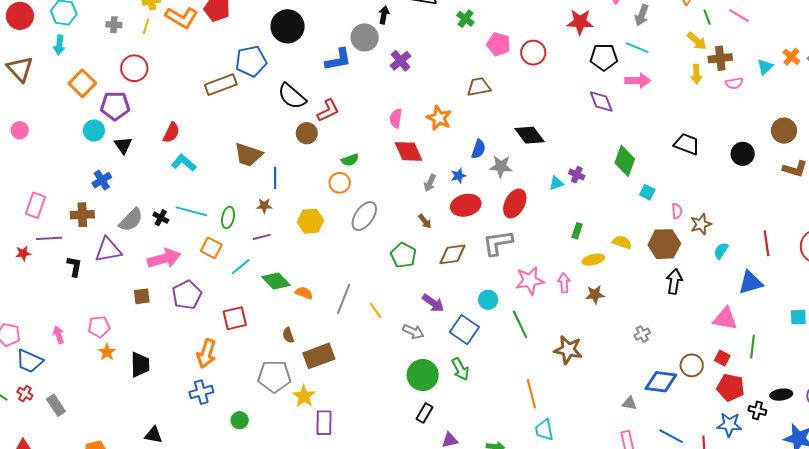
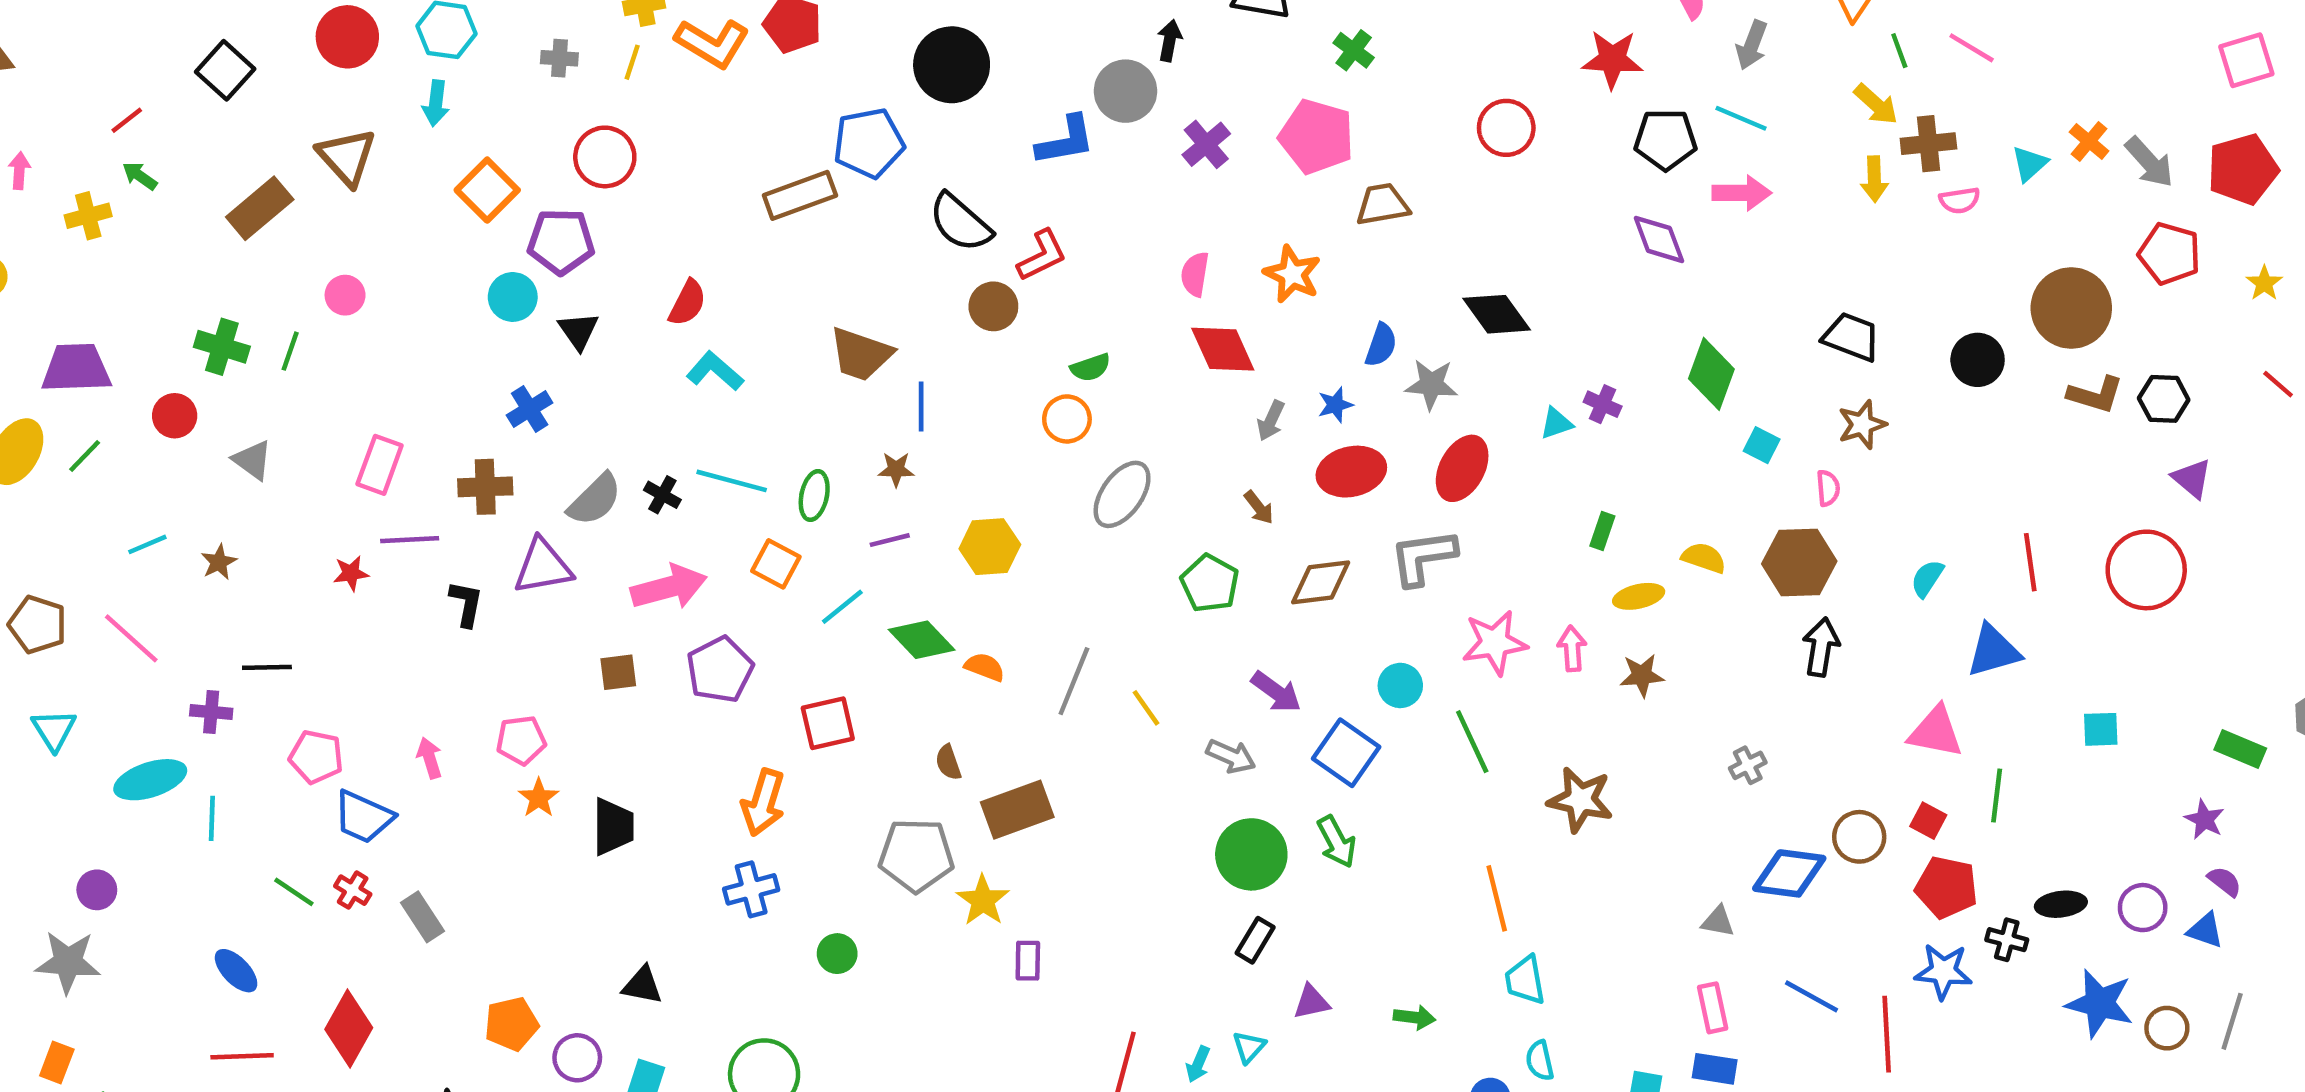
pink pentagon: (499, 44) -> (1317, 137), moved, size x1.4
brown circle: (784, 131) -> (2071, 308), size x1.4
yellow hexagon: (311, 221) -> (990, 547), moved
brown star: (701, 224) -> (1862, 425), moved
purple rectangle: (324, 423) -> (1028, 961), size x0.7

